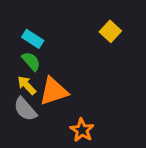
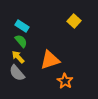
orange triangle: (54, 91) -> (50, 60), moved
orange star: (82, 130) -> (65, 81), moved

